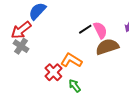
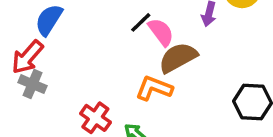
black line: (85, 29) -> (141, 22), moved
orange L-shape: (71, 60) -> (154, 88), moved

